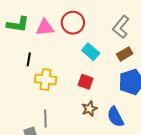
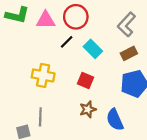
black line: (29, 59) -> (67, 42), moved, turned 32

